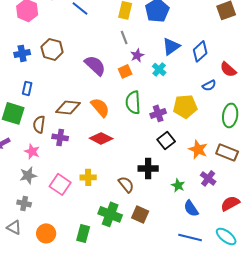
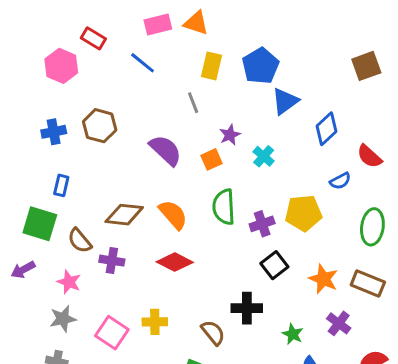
gray line: (124, 37) -> (193, 103), moved
blue triangle: (171, 46) -> (285, 101), moved
brown semicircle: (39, 124) -> (80, 241), turned -48

